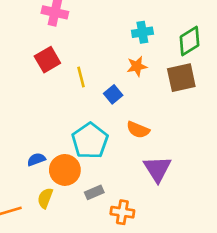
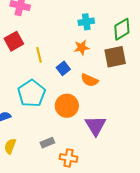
orange semicircle: (138, 130) -> (90, 80), moved
cyan pentagon: (90, 141) -> (32, 93), moved
orange circle: (65, 170) -> (67, 106), moved

